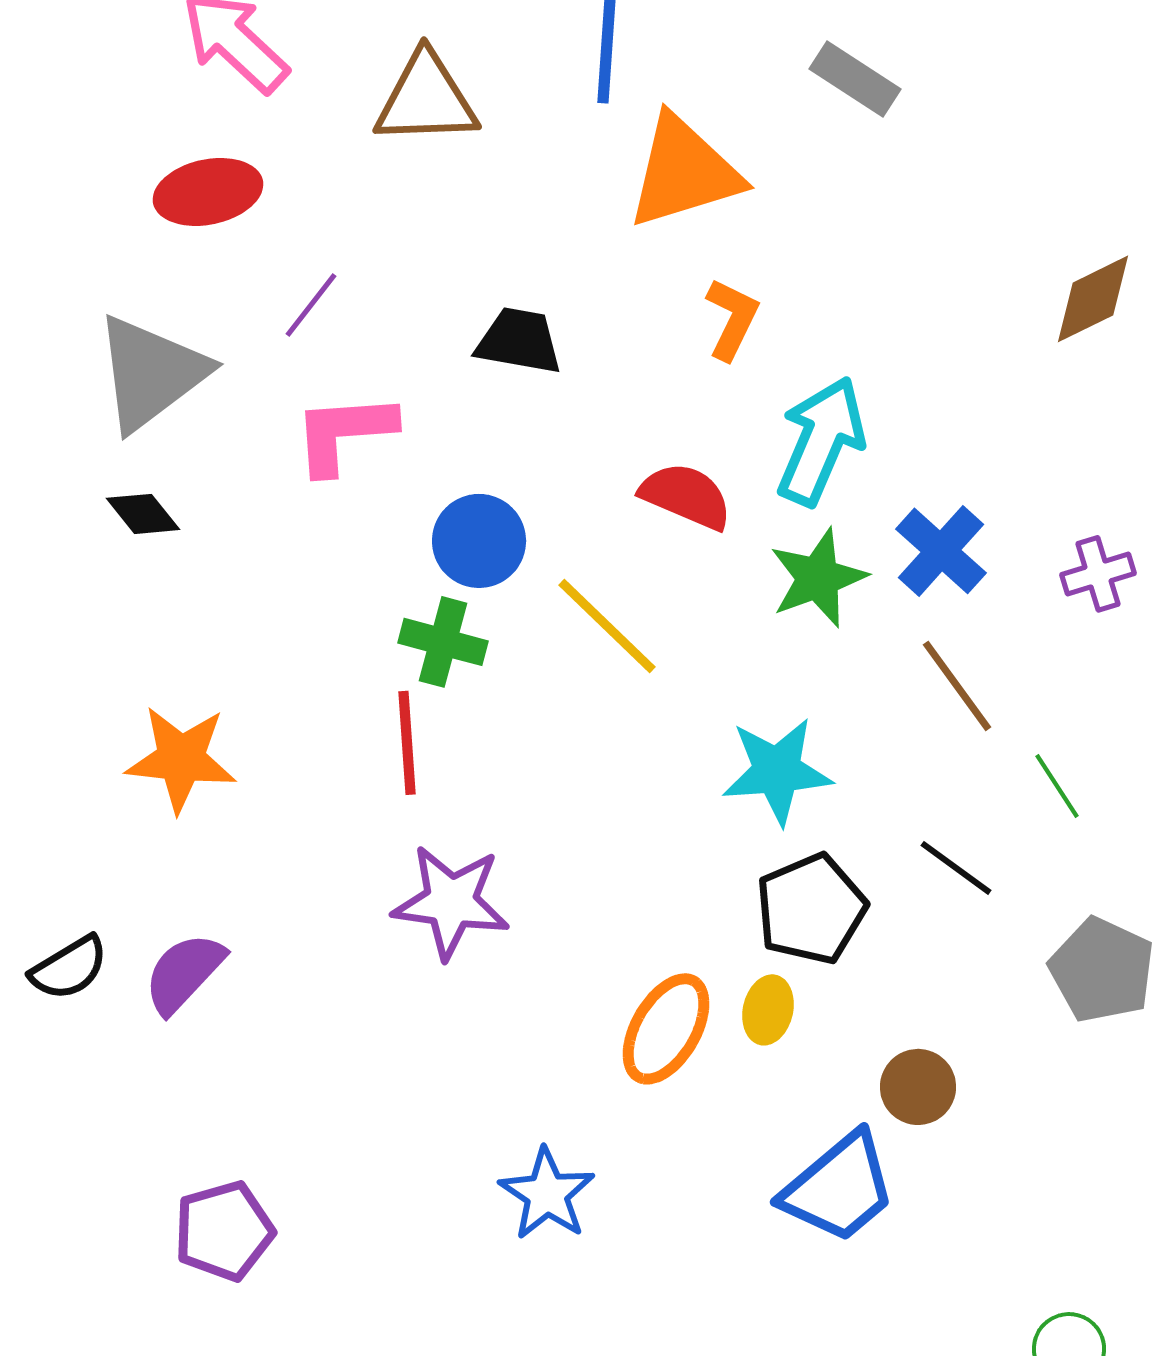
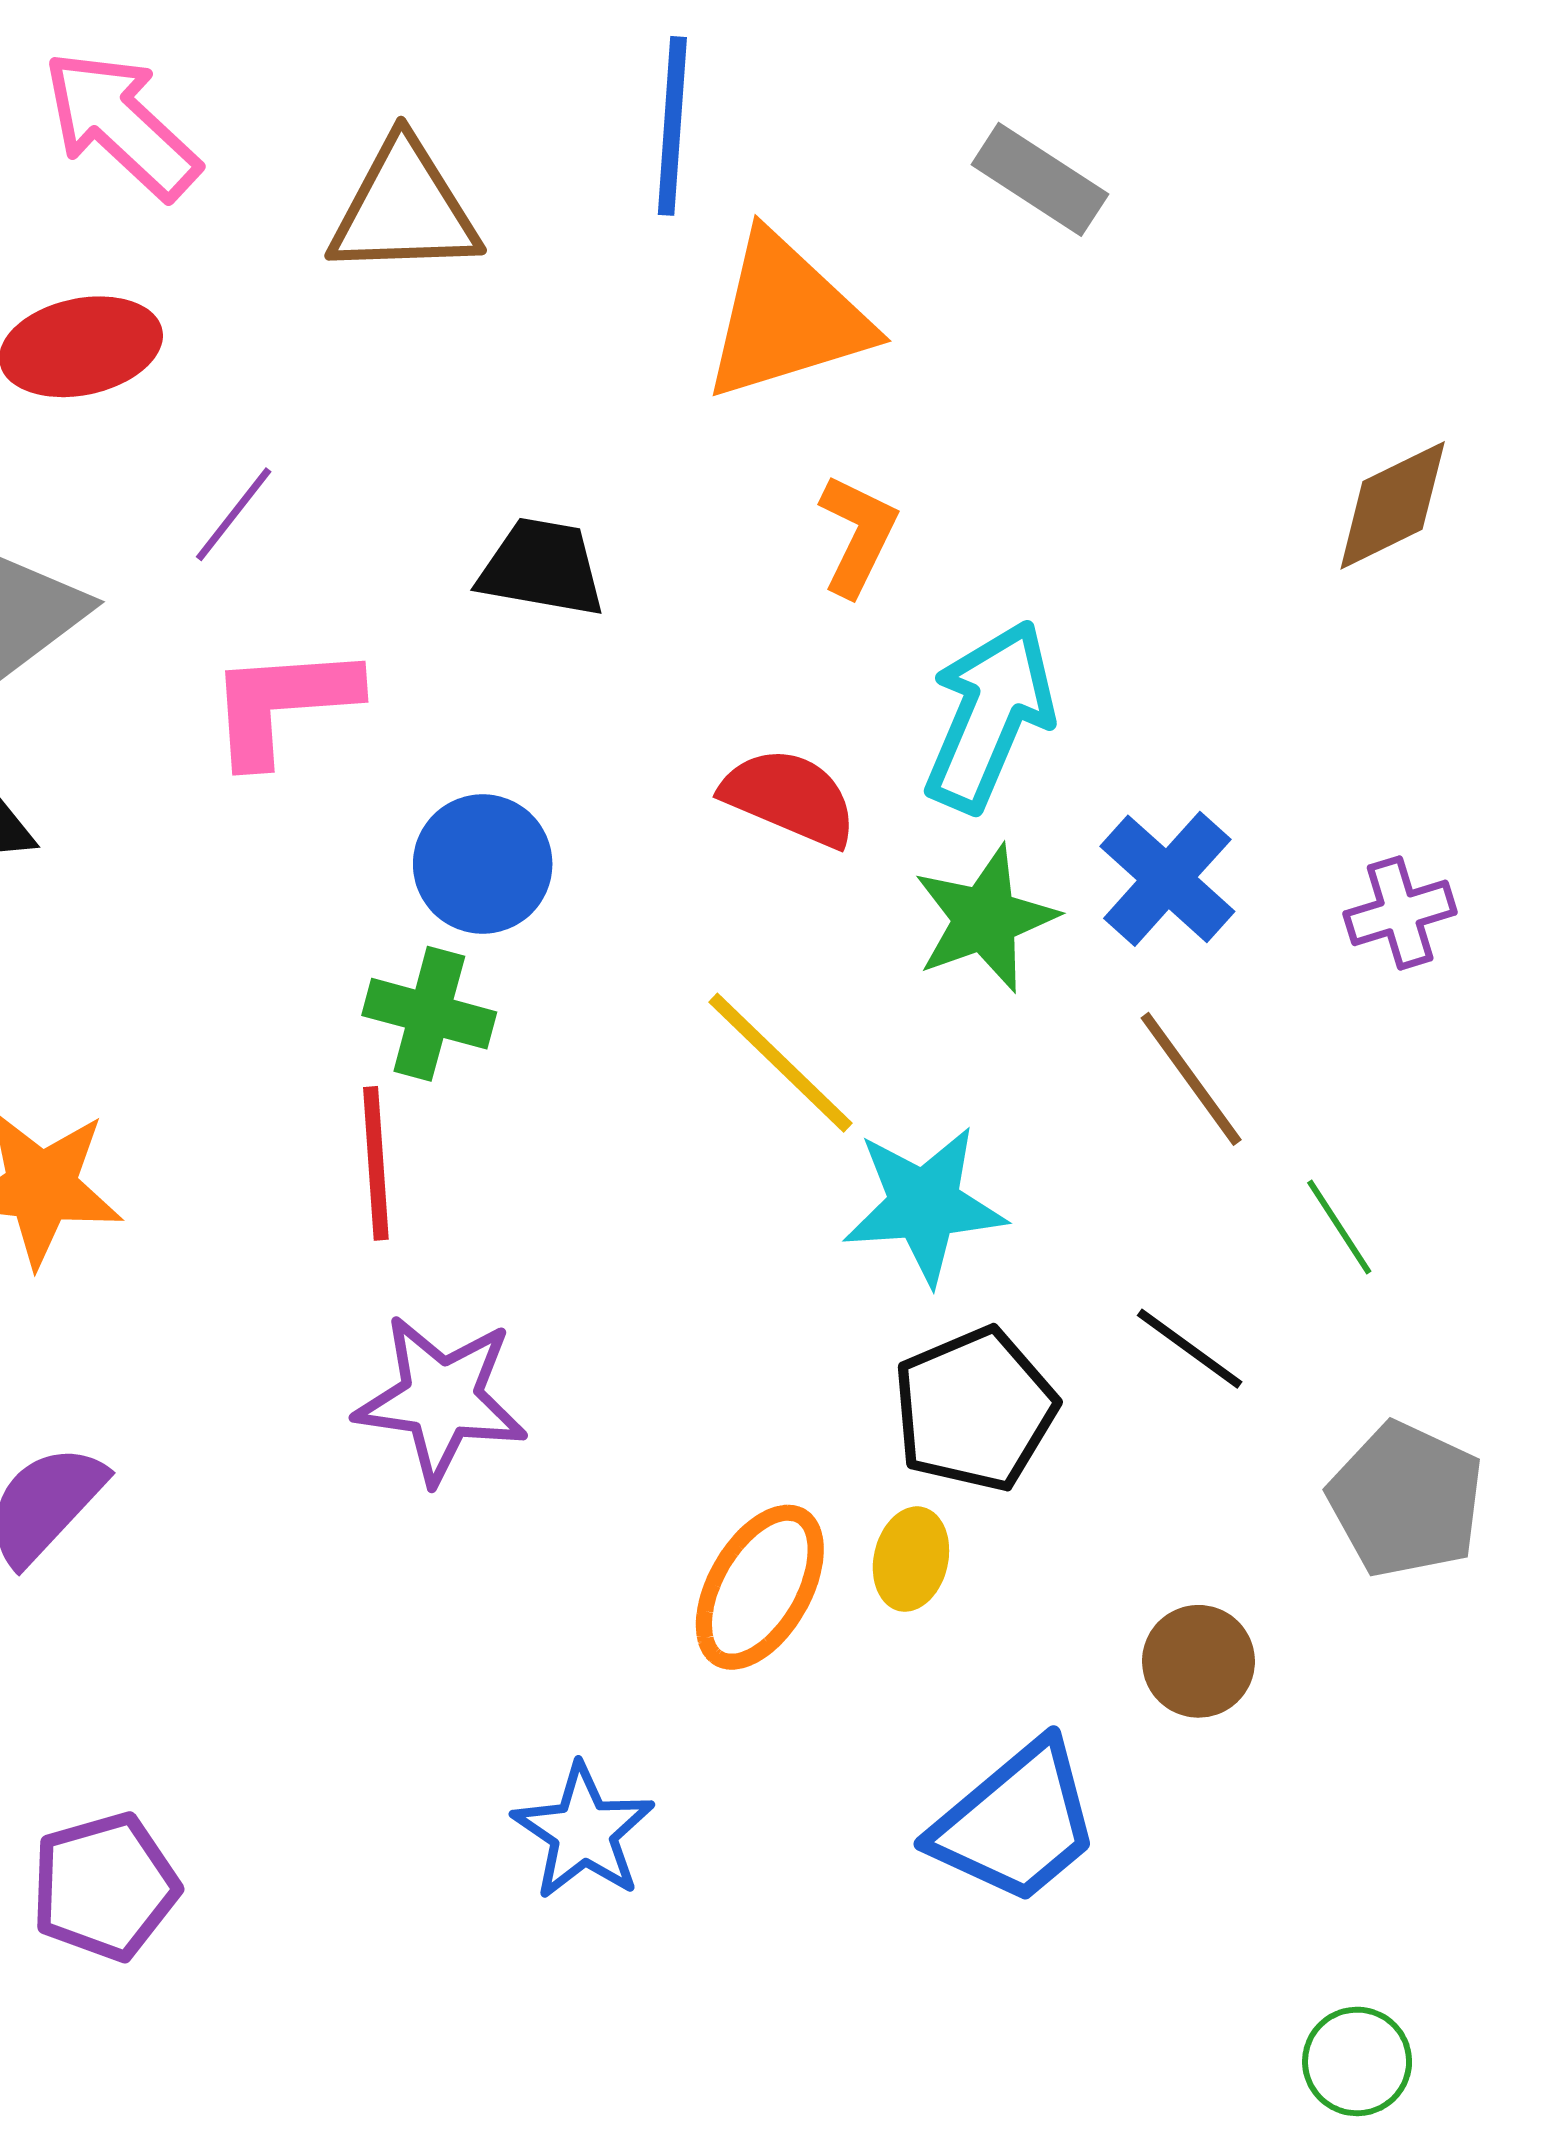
yellow line: (607, 626) -> (781, 1063), moved
brown circle: (918, 1087) -> (1198, 1661), moved

